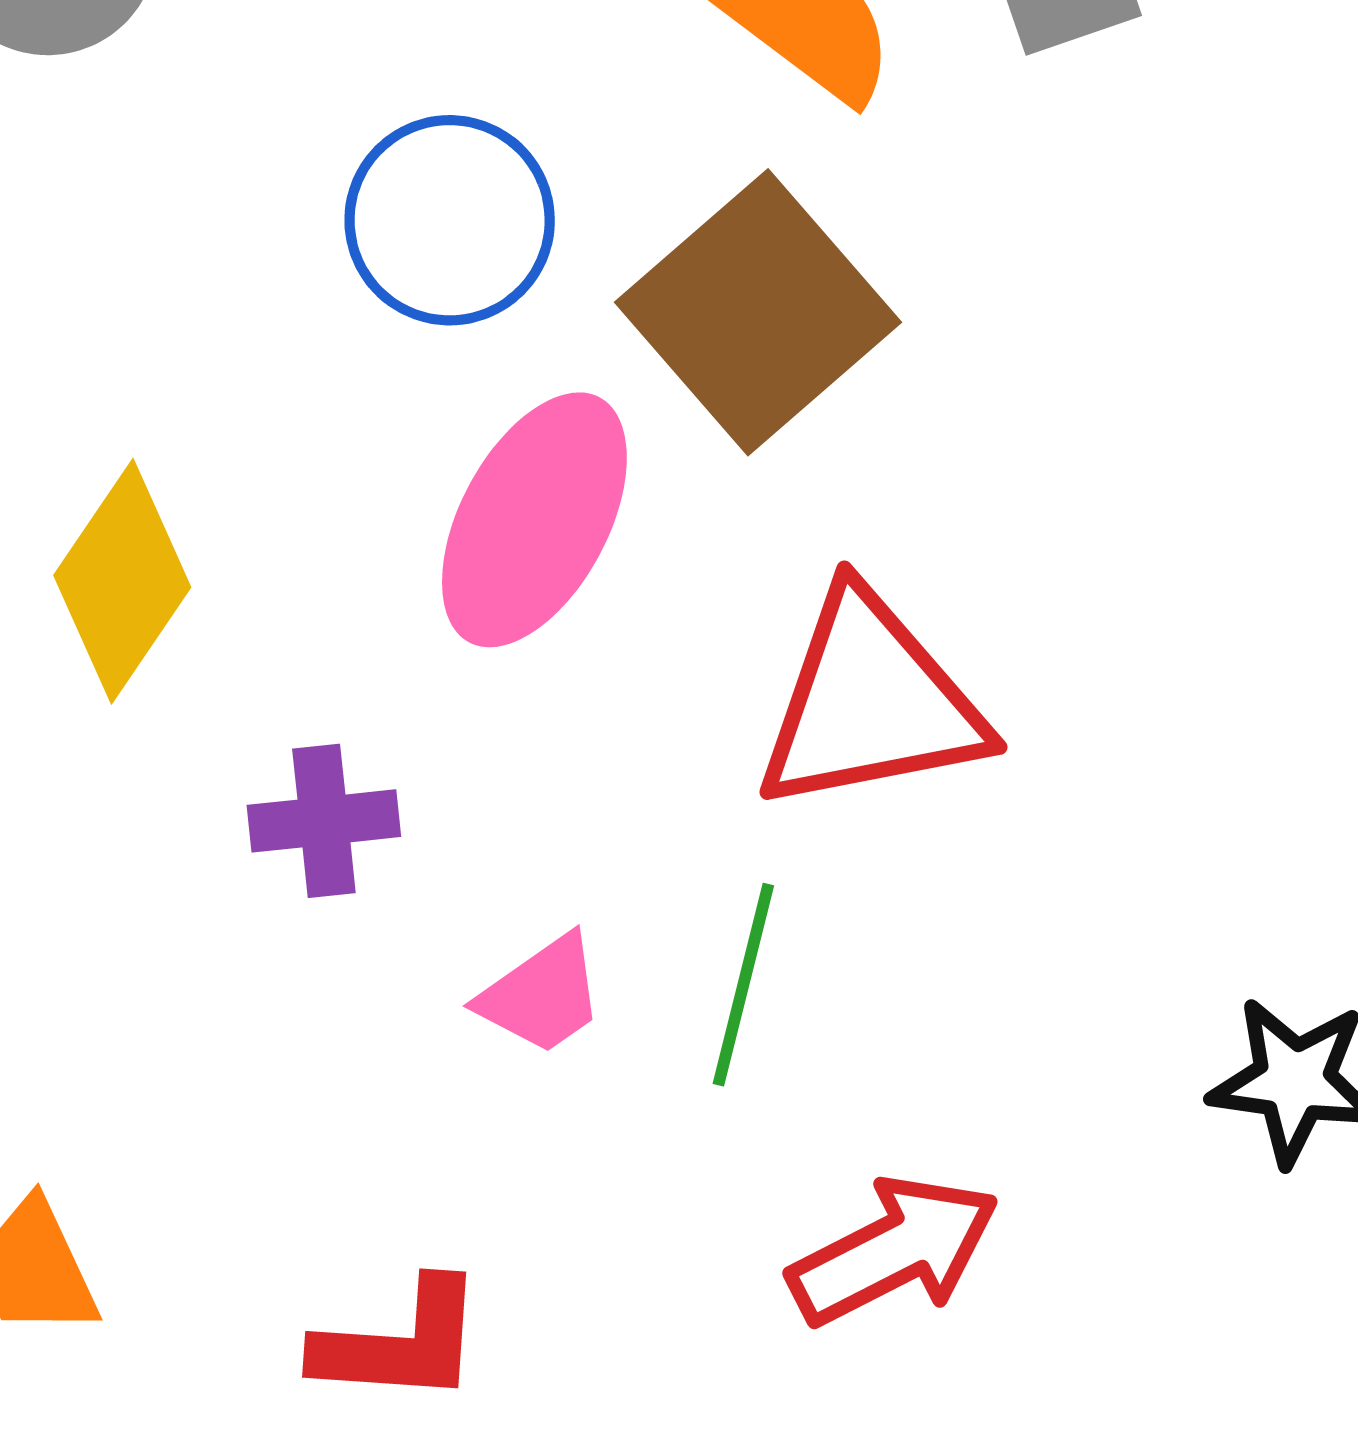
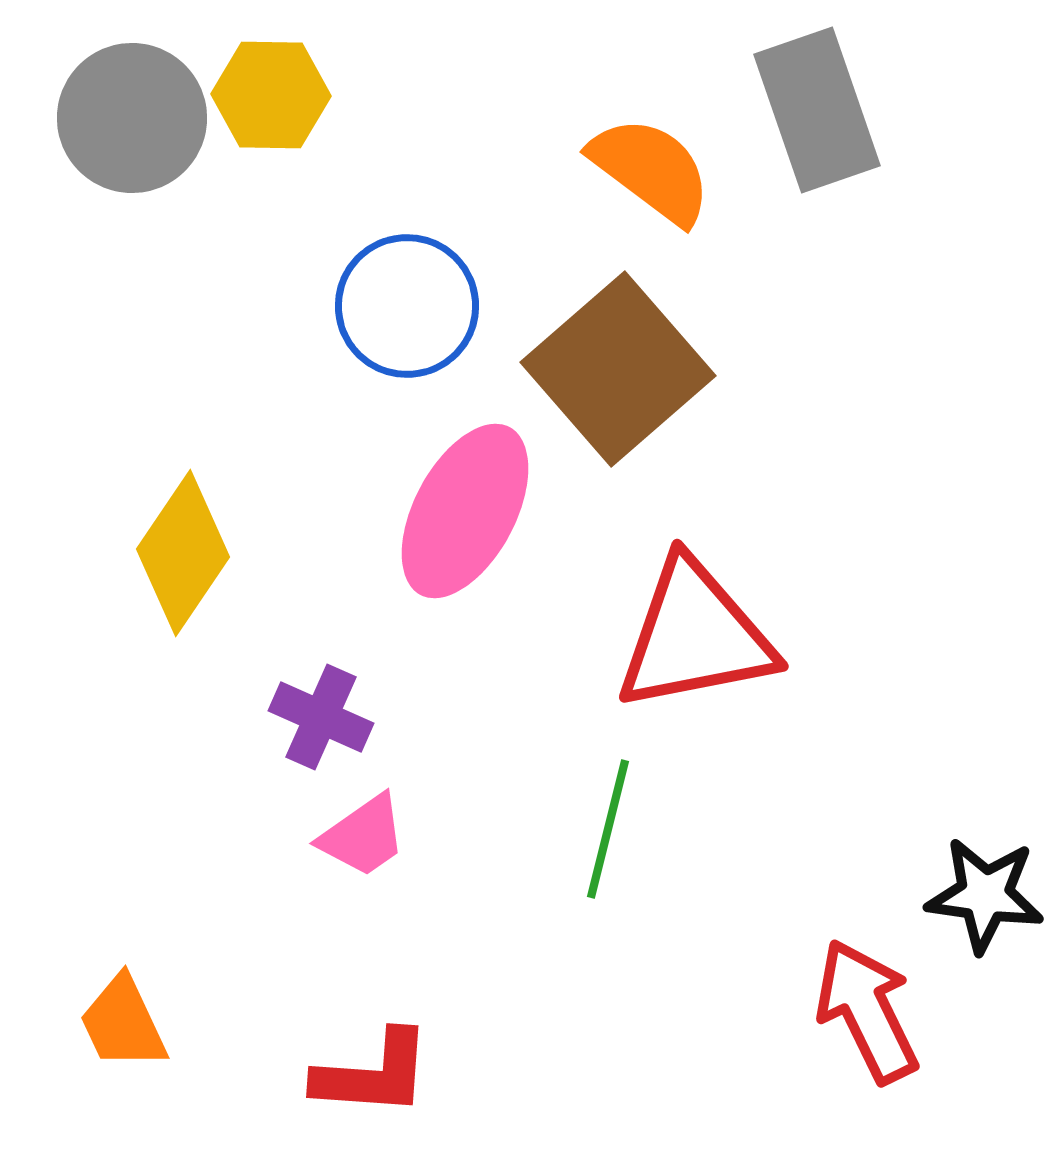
purple cross: (324, 821) -> (321, 717), turned 30
pink trapezoid: (542, 995) -> (363, 836), moved
red arrow: (894, 1251) -> (867, 1011), moved, turned -89

